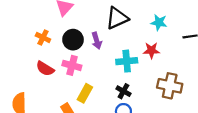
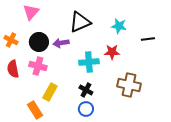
purple arrow: (97, 41) -> (61, 43), turned 98
red semicircle: (45, 69) -> (13, 69), turned 48

